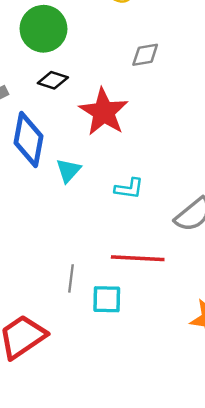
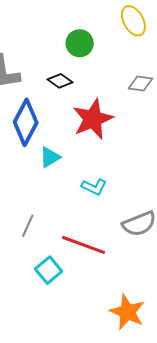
green circle: (43, 29) -> (80, 43), moved, size x0.7
gray line: (71, 278) -> (28, 226), moved
cyan square: (107, 299) -> (49, 270), turned 32

